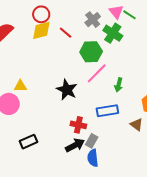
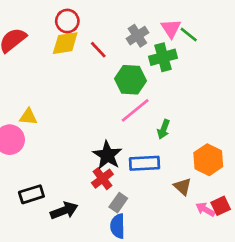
green cross: (113, 33) -> (163, 57), turned 36
black star: (67, 90) -> (107, 155), moved
red cross: (78, 125) -> (102, 179), turned 35
black arrow: (75, 145) -> (64, 211), moved

